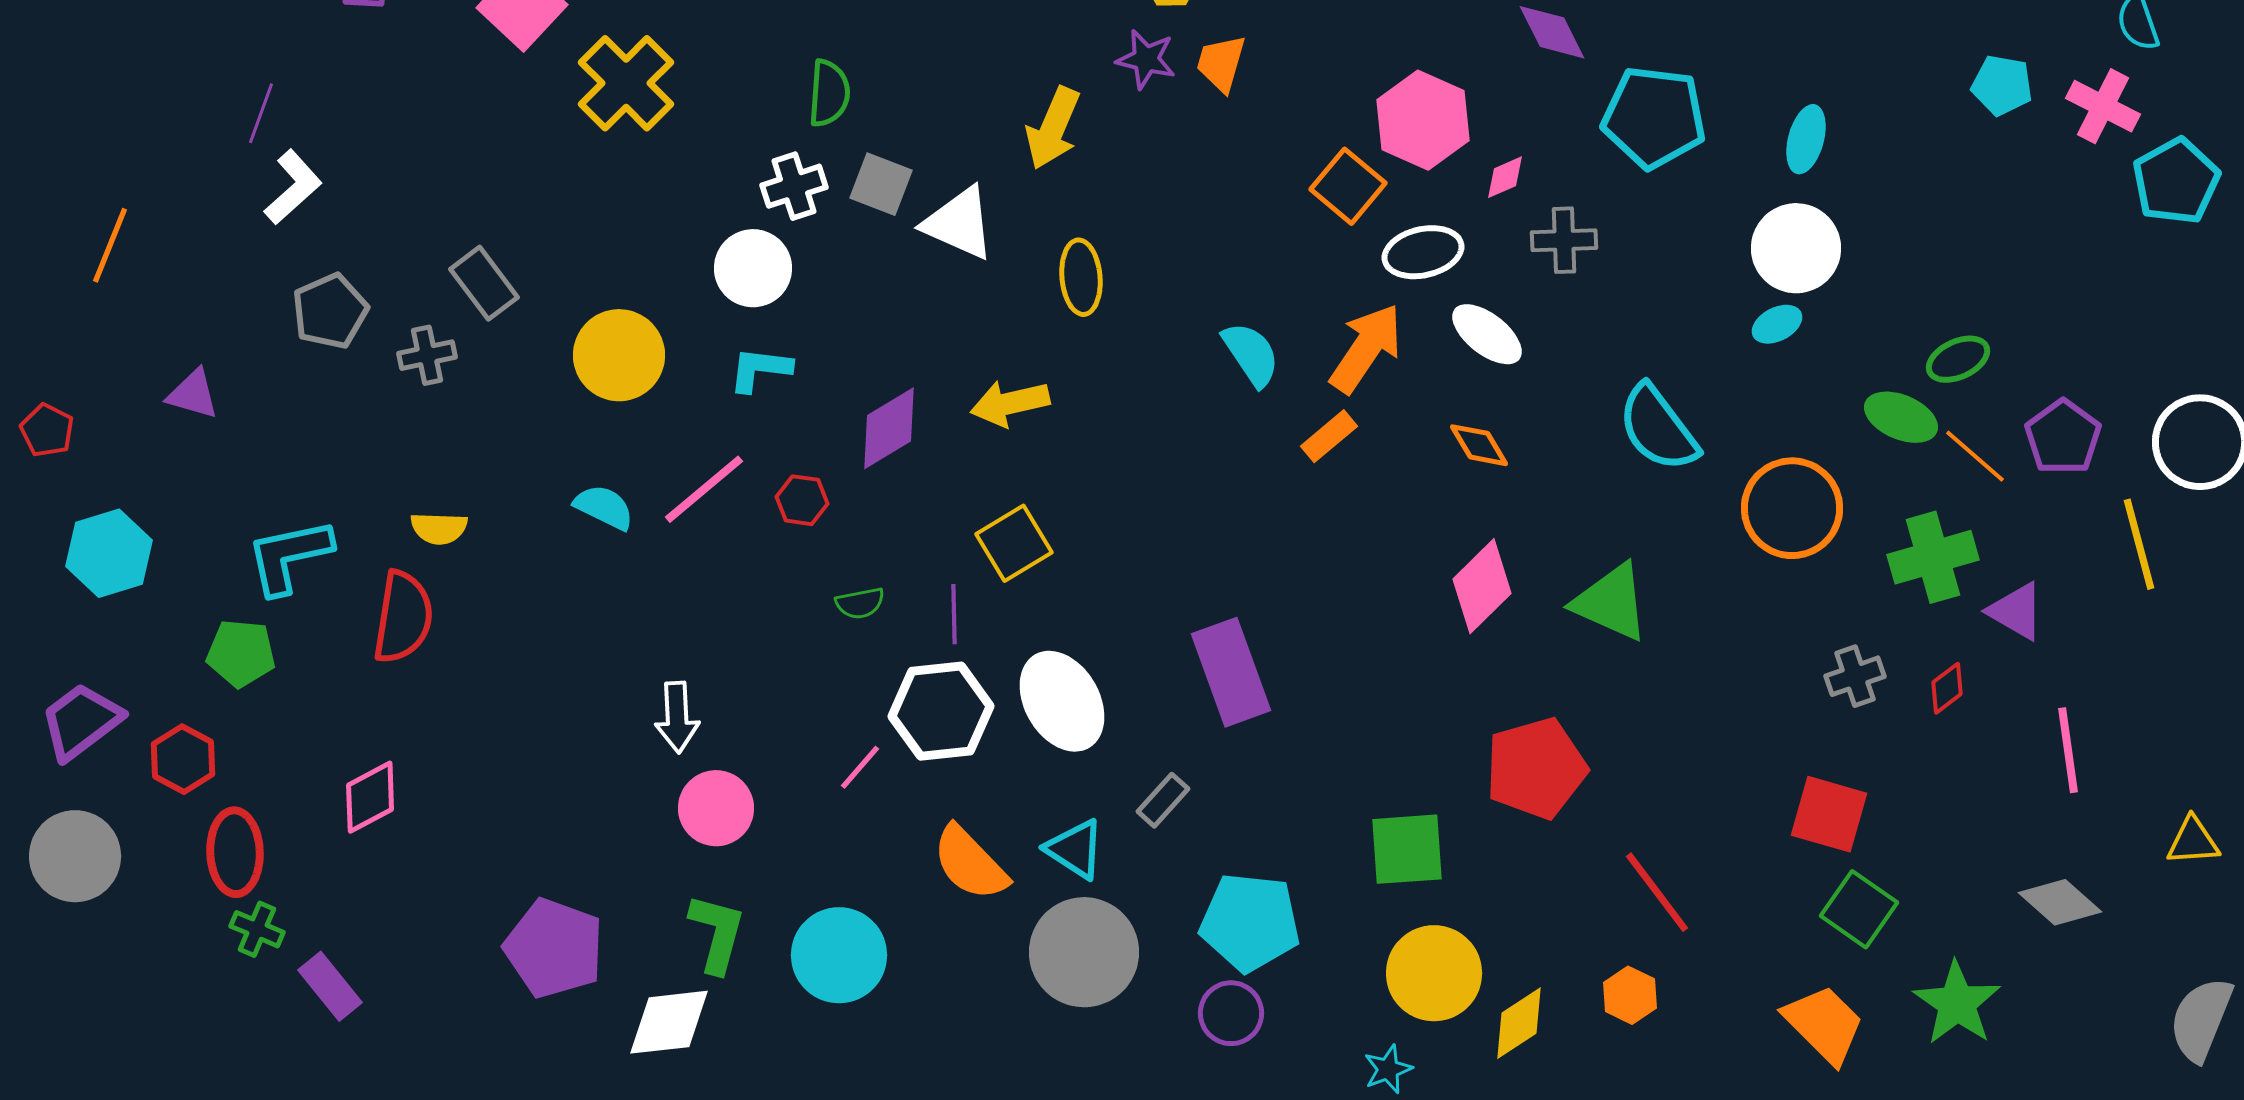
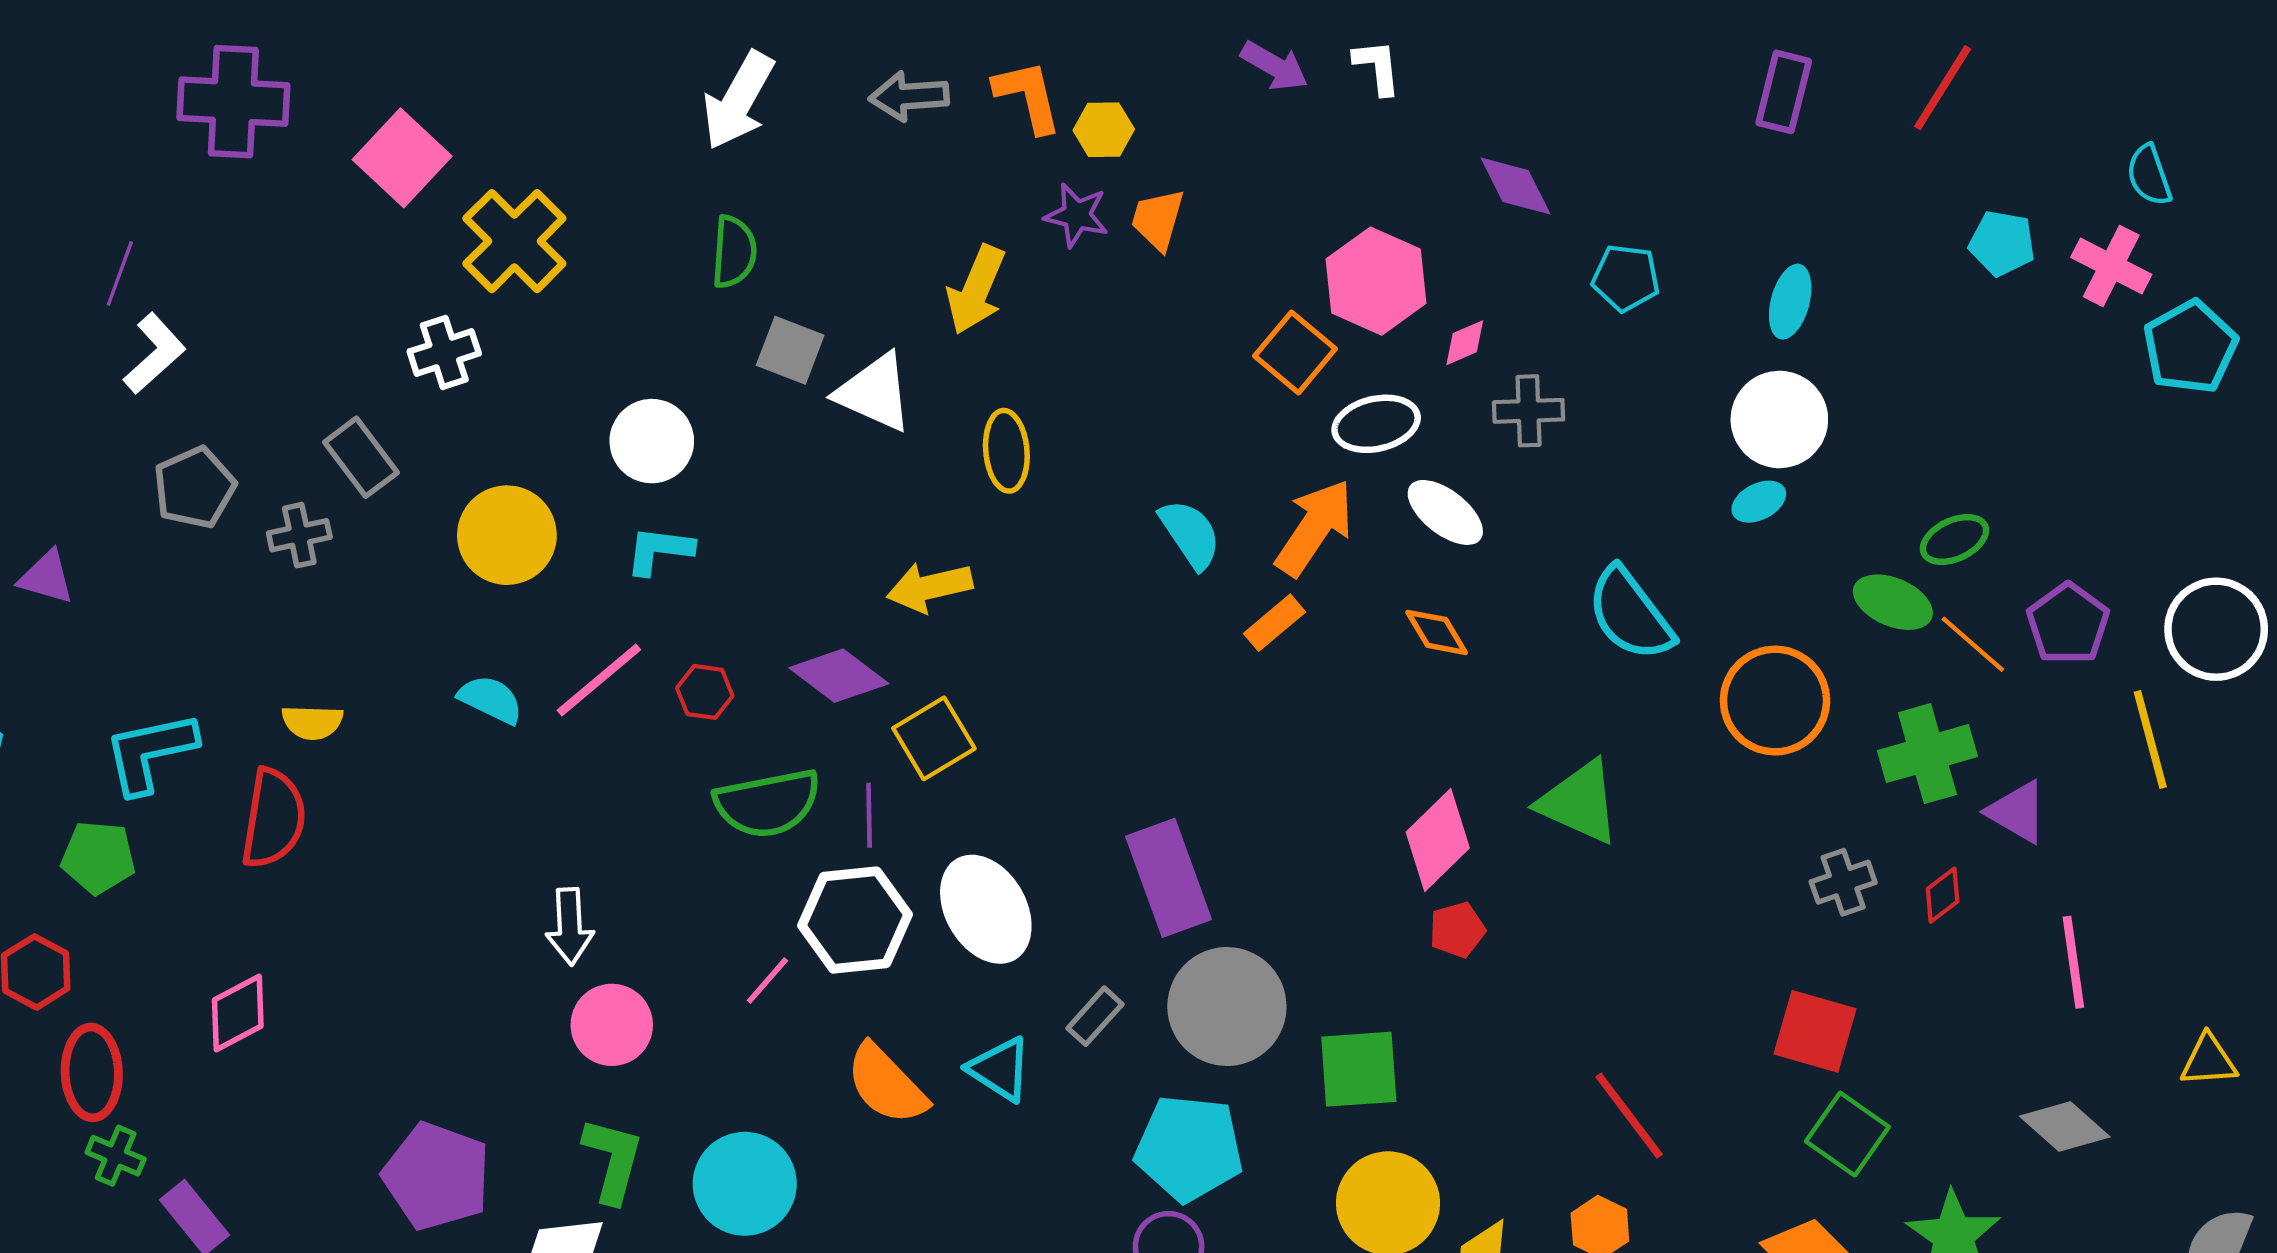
cyan pentagon: (1654, 117) -> (1626, 278), size x0.6
white cross: (794, 186) -> (444, 352), moved
purple diamond: (889, 428) -> (839, 676), moved, turned 68
pink diamond: (1482, 586) -> (1438, 840), moved
green semicircle: (860, 603) -> (767, 803), size x2.0
red pentagon: (1536, 768) -> (1457, 930), moved, size x0.5
gray circle: (1084, 952) -> (1227, 1007), moved

